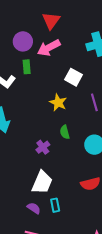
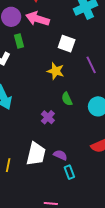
pink arrow: (49, 48) -> (37, 19), turned 55
white trapezoid: (42, 182) -> (36, 154), moved
purple semicircle: (34, 208) -> (60, 155), moved

